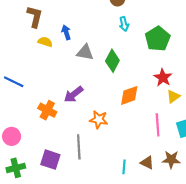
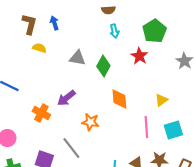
blue arrow: (66, 32) -> (54, 23), moved
green pentagon: (158, 39) -> (154, 31), moved
red star: (163, 78) -> (139, 56), moved
orange diamond: (129, 95) -> (119, 99), turned -75
gray line: (79, 147) -> (71, 148), turned -35

